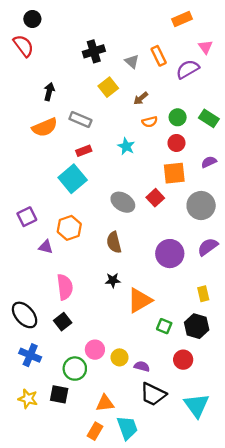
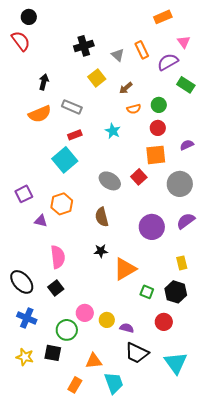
green rectangle: (209, 118) -> (186, 85), moved
orange rectangle: (95, 431) -> (75, 385), moved

